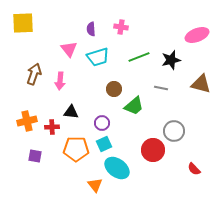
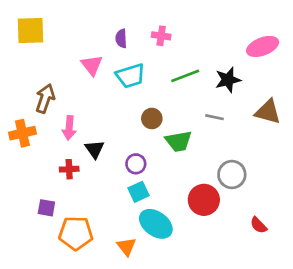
pink arrow: (60, 81) -> (69, 128), moved
green trapezoid: (134, 106) -> (179, 141), turned 30
black triangle: (71, 112) -> (94, 149), turned 49
orange cross: (27, 121) -> (22, 133), moved
orange pentagon: (76, 149) -> (76, 233), moved

